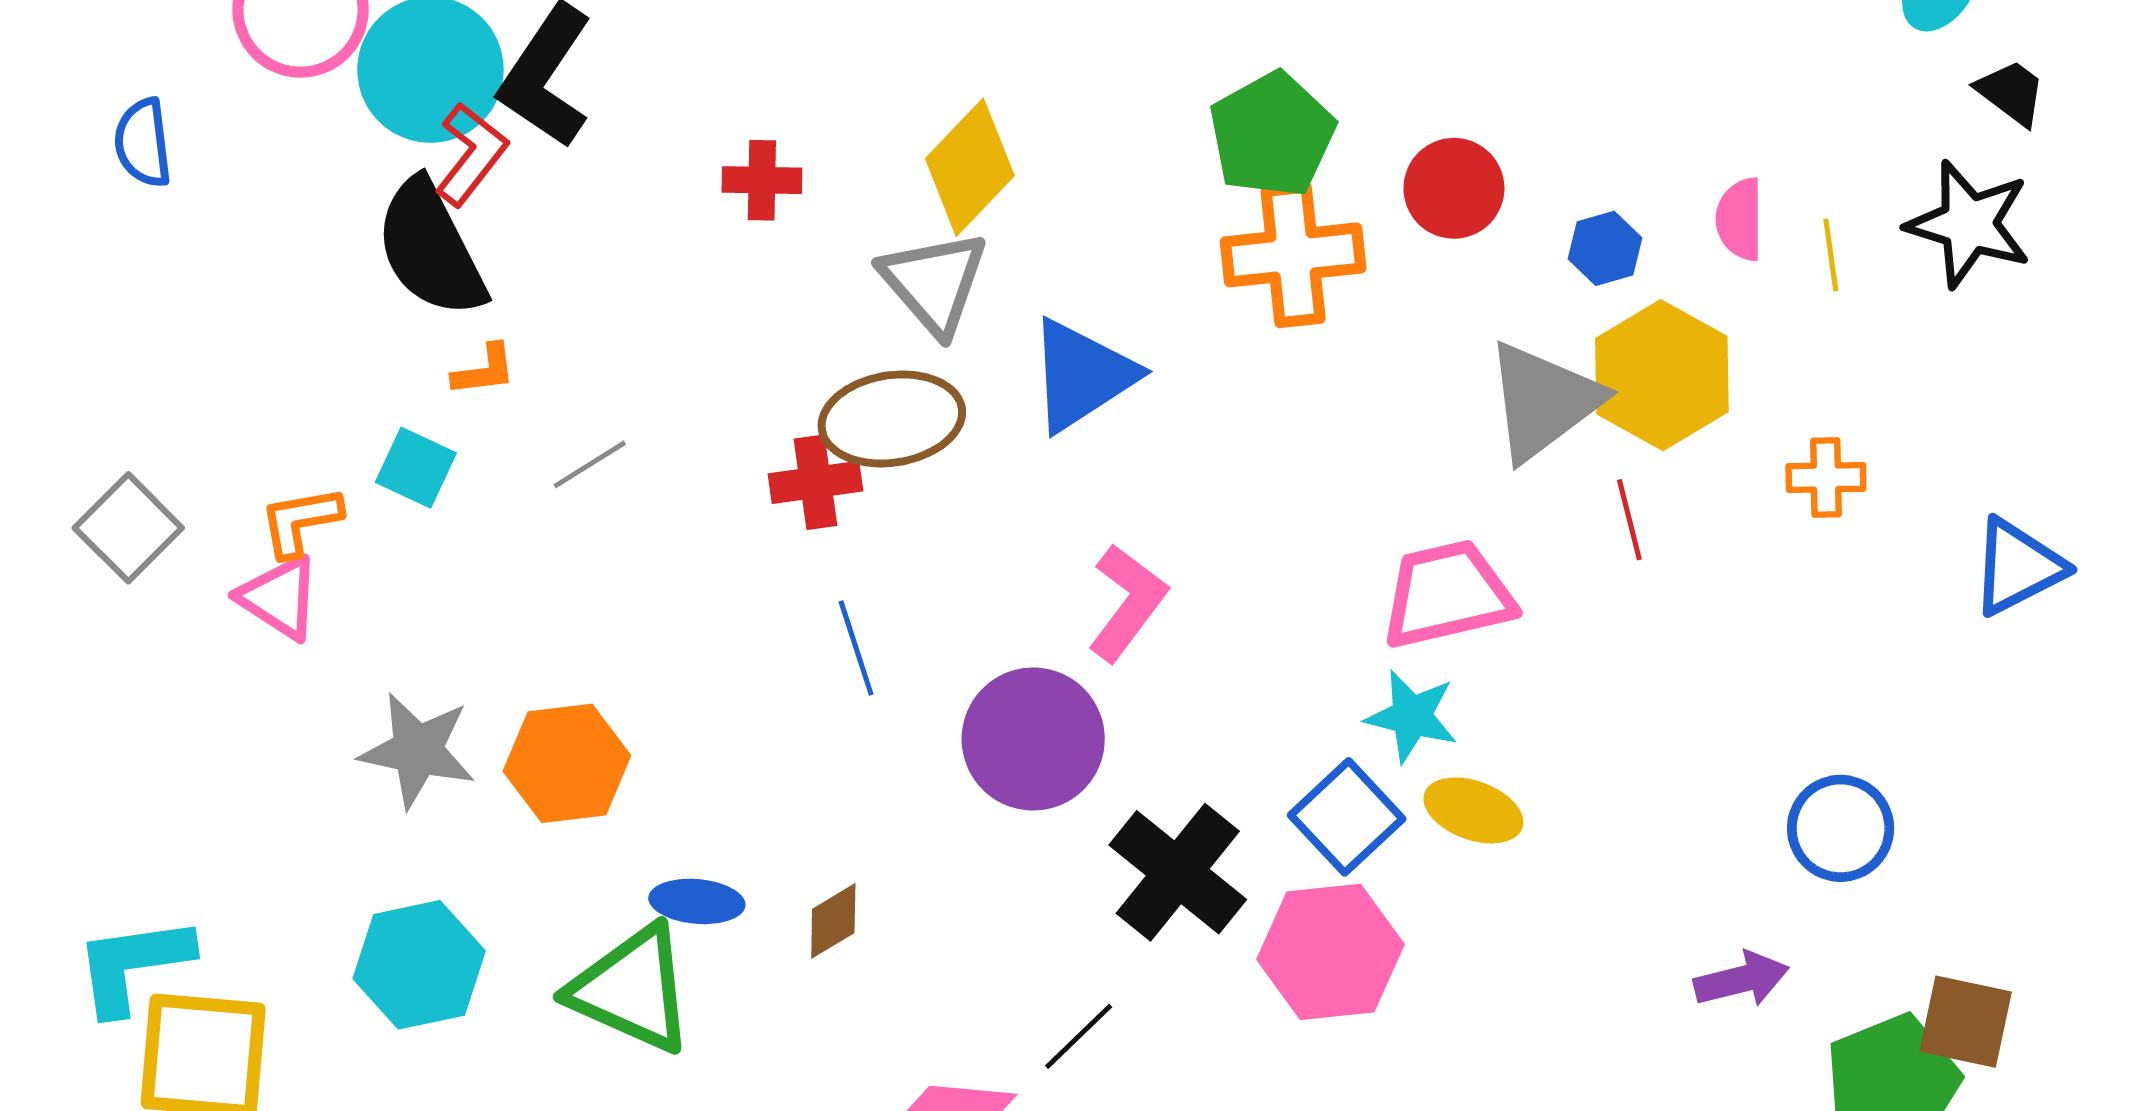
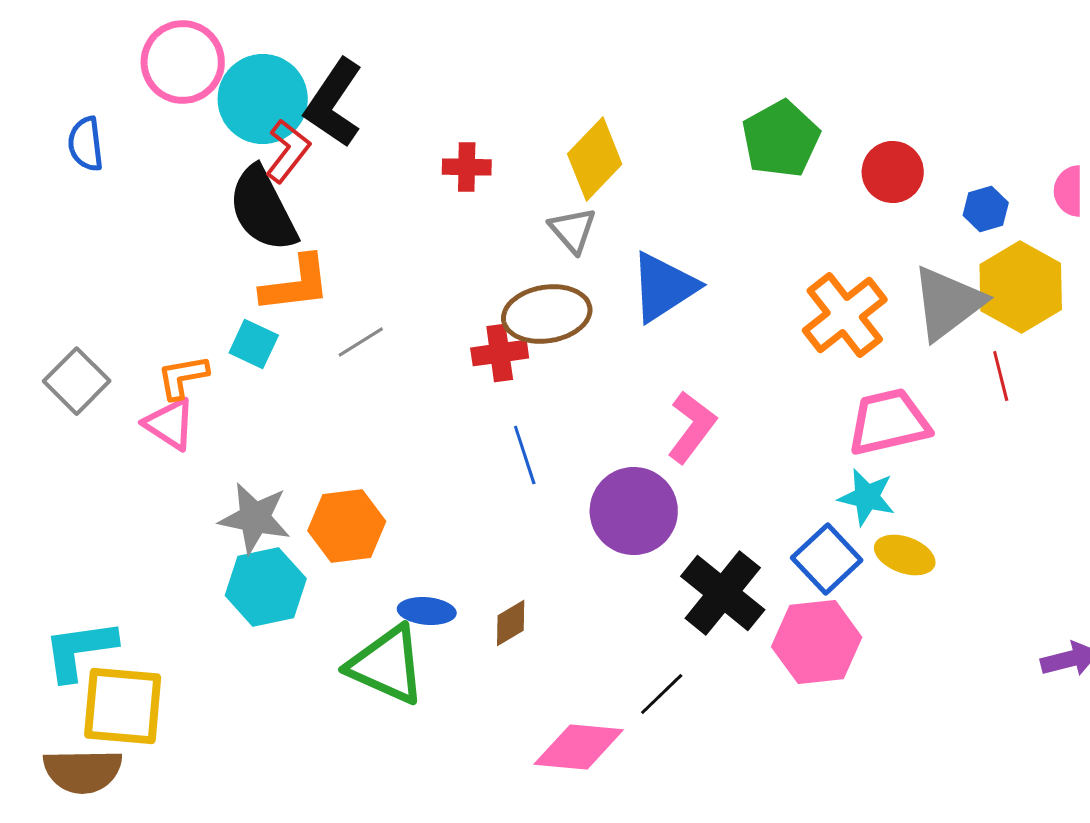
orange cross: (1293, 255) -> (845, 315), moved, turned -32
gray triangle: (934, 283) -> (573, 230), size x0.7
orange L-shape: (484, 370) -> (296, 284), size x1.8
cyan hexagon: (419, 965) -> (266, 587), moved

